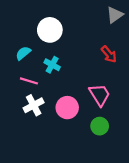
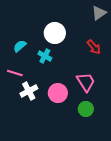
white circle: (50, 30) -> (55, 33), moved
pink line: (29, 81) -> (15, 73), moved

